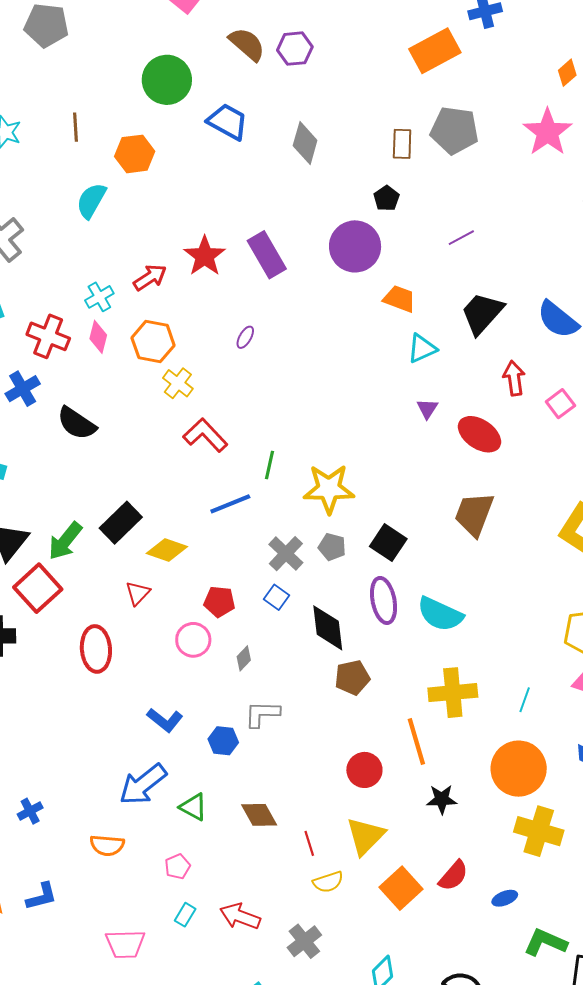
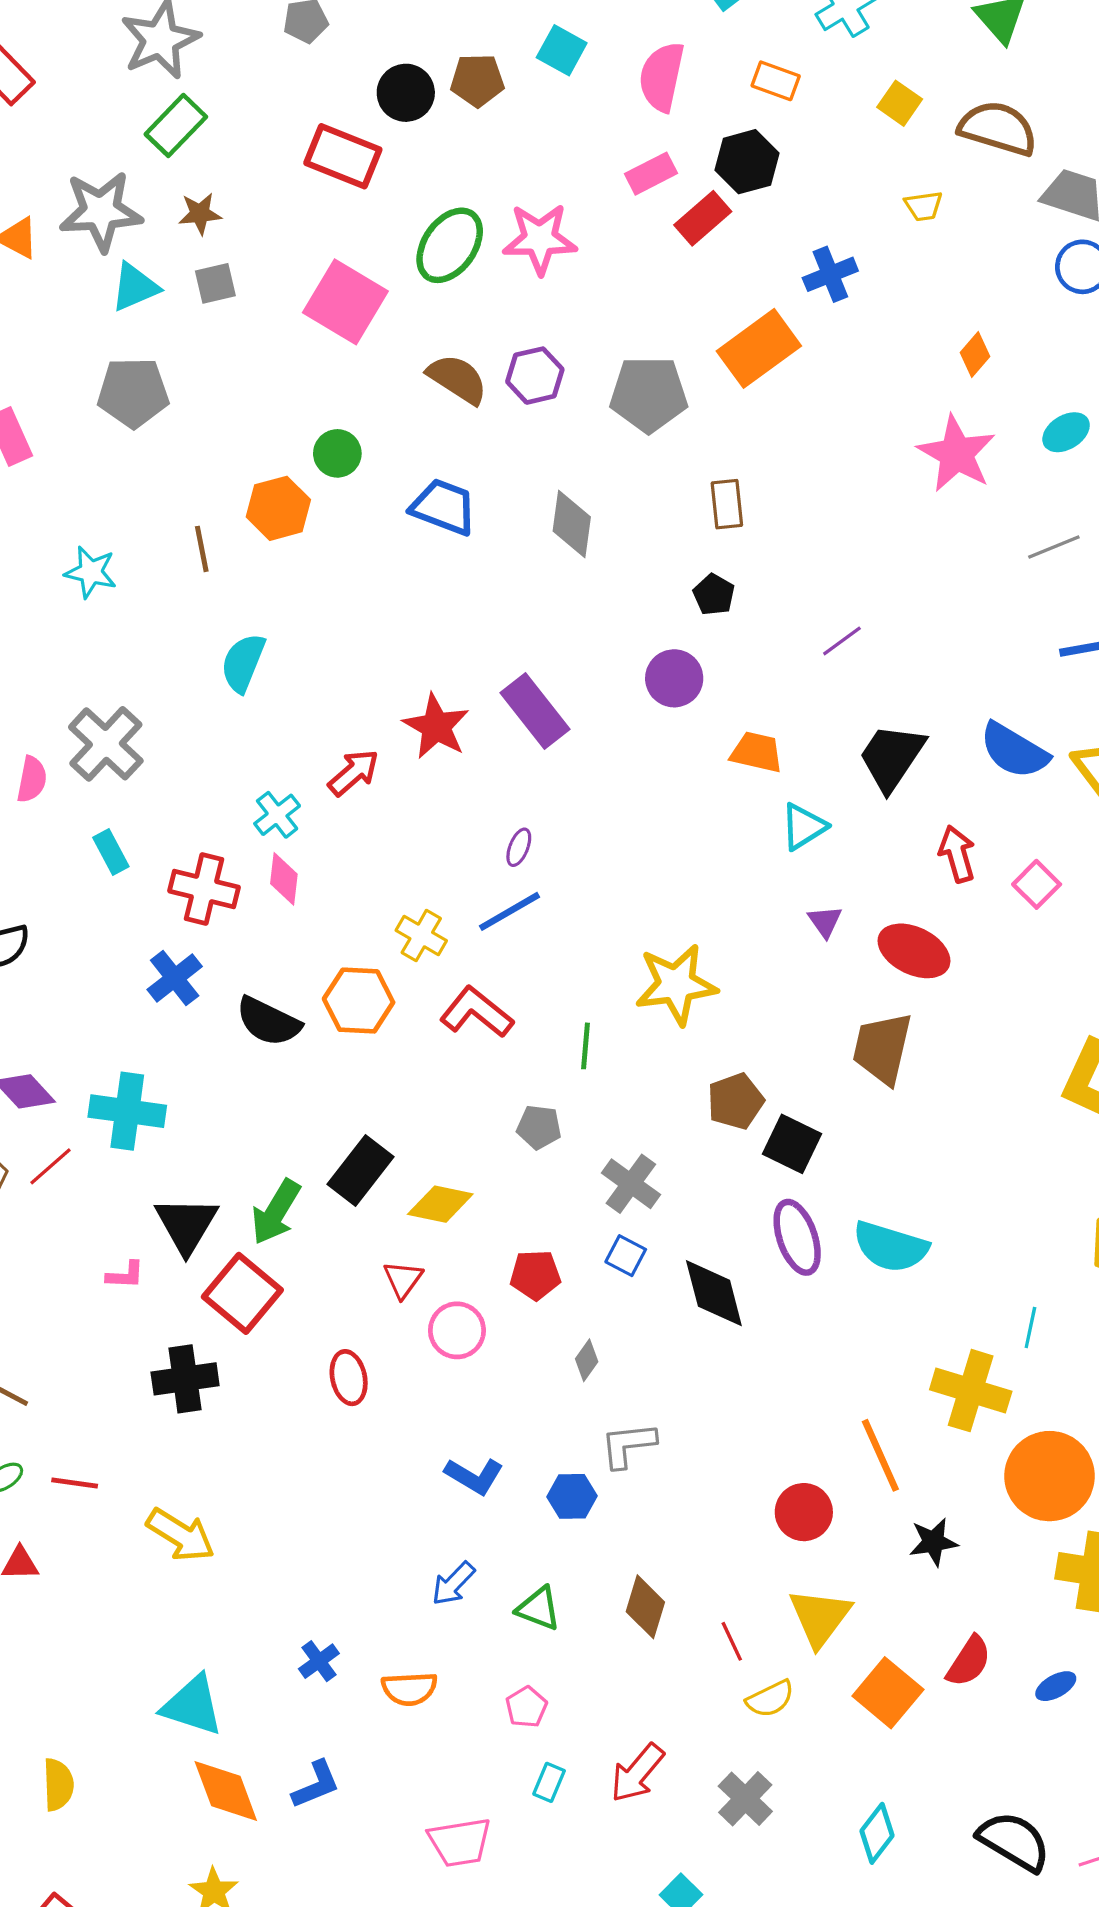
green circle: (167, 80) -> (337, 453), size x0.6
gray pentagon: (454, 130) -> (649, 394), moved
orange hexagon: (135, 154) -> (278, 508), moved
purple circle: (355, 246) -> (674, 678), size x0.7
orange hexagon: (153, 342) -> (359, 1001), moved
yellow star: (329, 489) -> (676, 984), moved
blue line: (230, 504) -> (509, 911), moved
brown trapezoid: (474, 514) -> (882, 1048), moved
gray pentagon: (332, 547) -> (539, 1127), moved
pink circle: (193, 640) -> (457, 1330), moved
red ellipse: (96, 649) -> (349, 1378), size x0.7
brown pentagon: (352, 678) -> (736, 1101), moved
yellow cross: (453, 693) -> (971, 1391), moved, turned 30
cyan line: (525, 700) -> (1030, 1327), moved
blue arrow: (143, 784) -> (453, 1584), size x0.6
blue cross: (30, 811) -> (319, 1661), moved
brown diamond: (259, 815) -> (645, 1607), turned 54
red arrow: (240, 916) -> (637, 1773), turned -63

